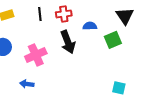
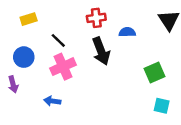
black line: (40, 14) -> (58, 40), moved, turned -40
green square: (113, 40) -> (155, 73), moved

